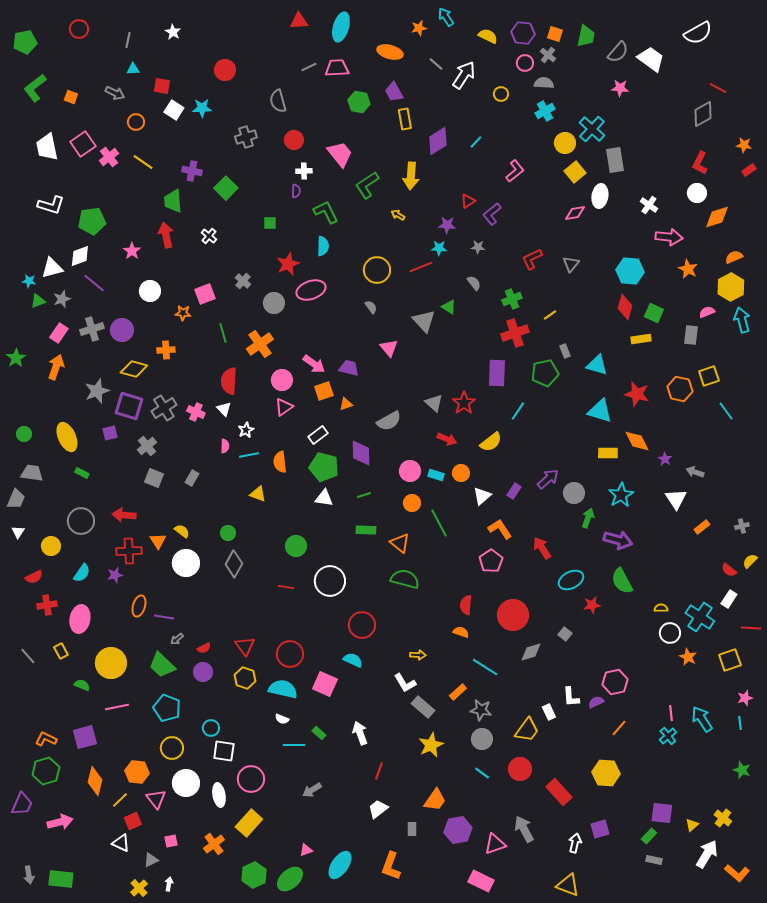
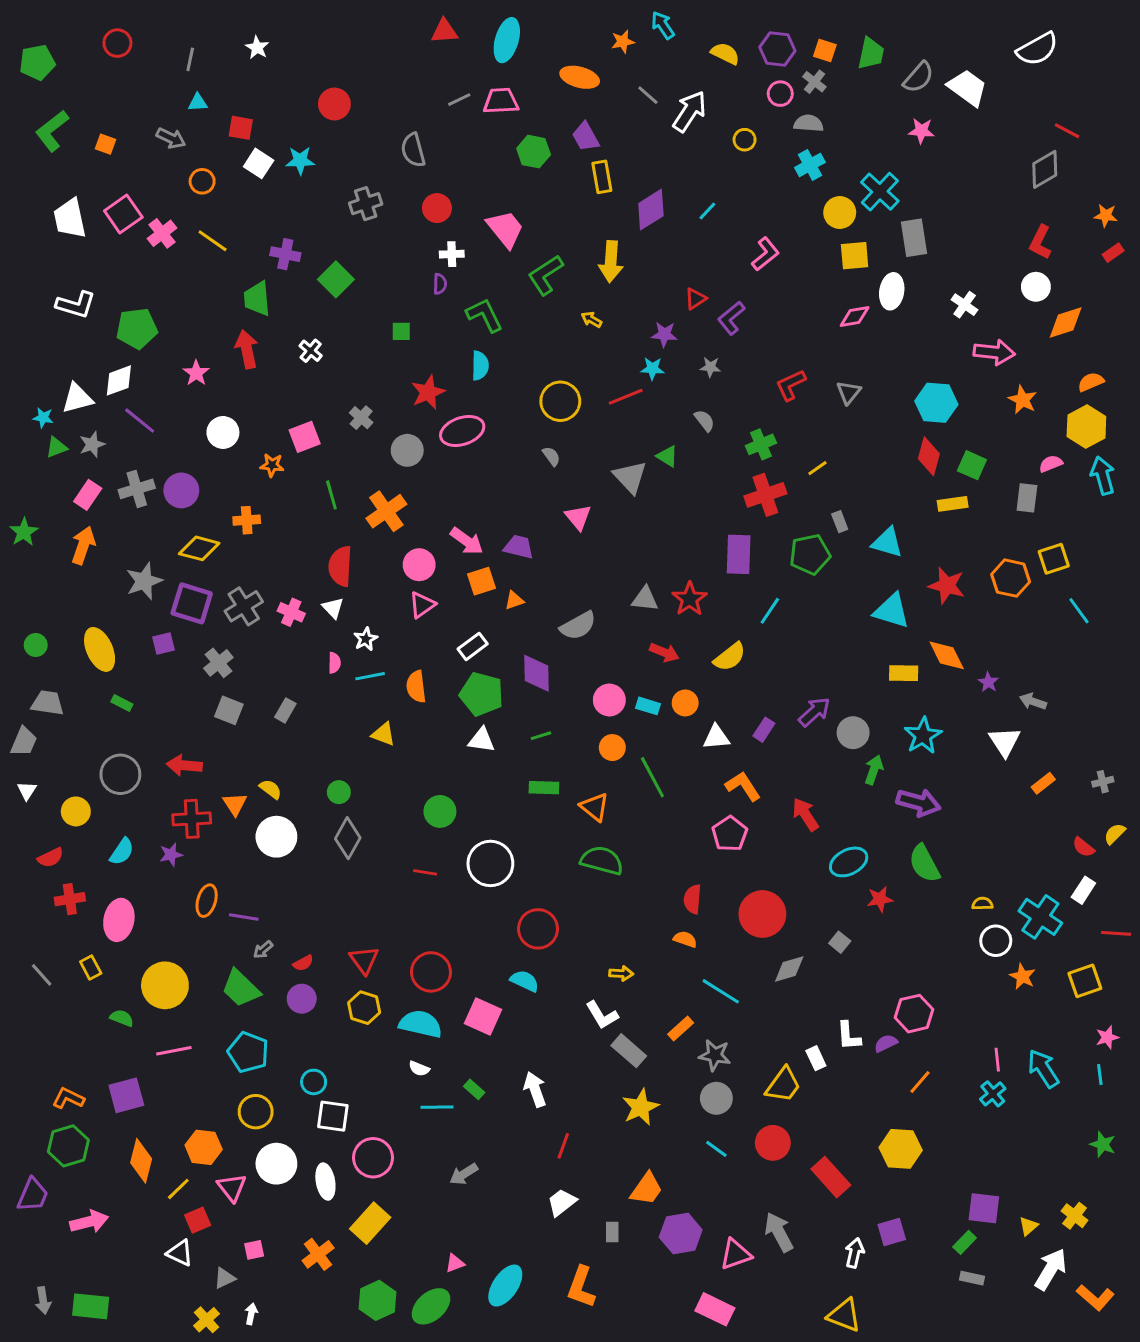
yellow square: (575, 172) -> (855, 256), turned 35
gray triangle: (434, 403) -> (645, 599), turned -36
white triangle: (482, 496) -> (716, 737), turned 36

